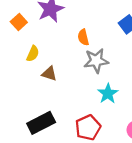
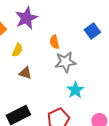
yellow semicircle: (33, 54) -> (17, 50), moved

